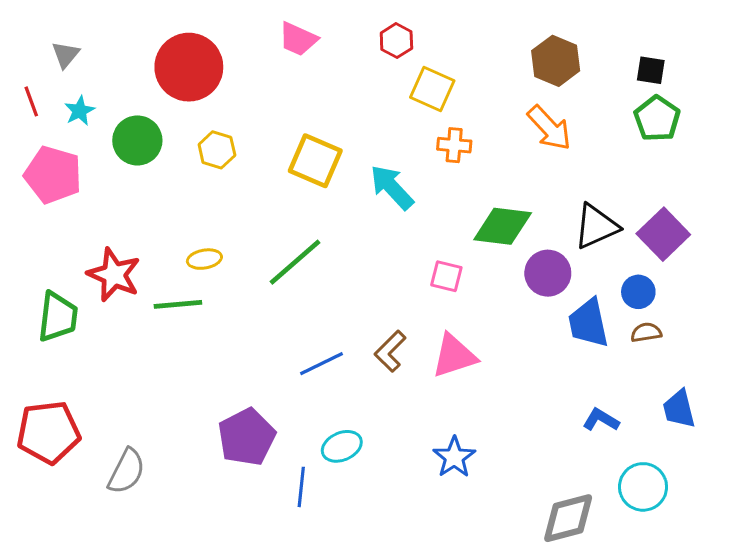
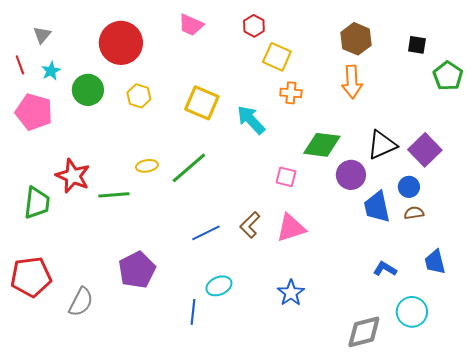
green pentagon: (657, 119) -> (448, 76), moved
orange arrow: (549, 128) -> (352, 82), turned 40
yellow ellipse: (204, 259) -> (147, 166), moved
purple pentagon: (247, 437) -> (137, 270), moved

